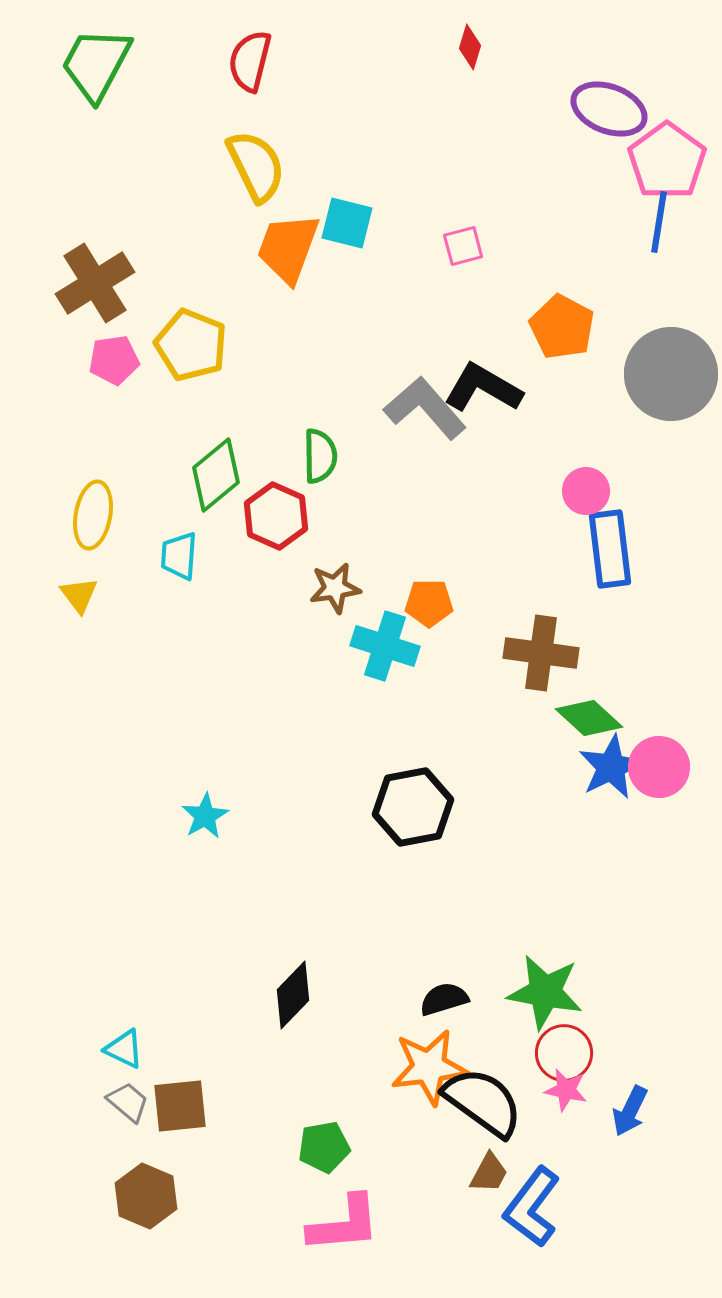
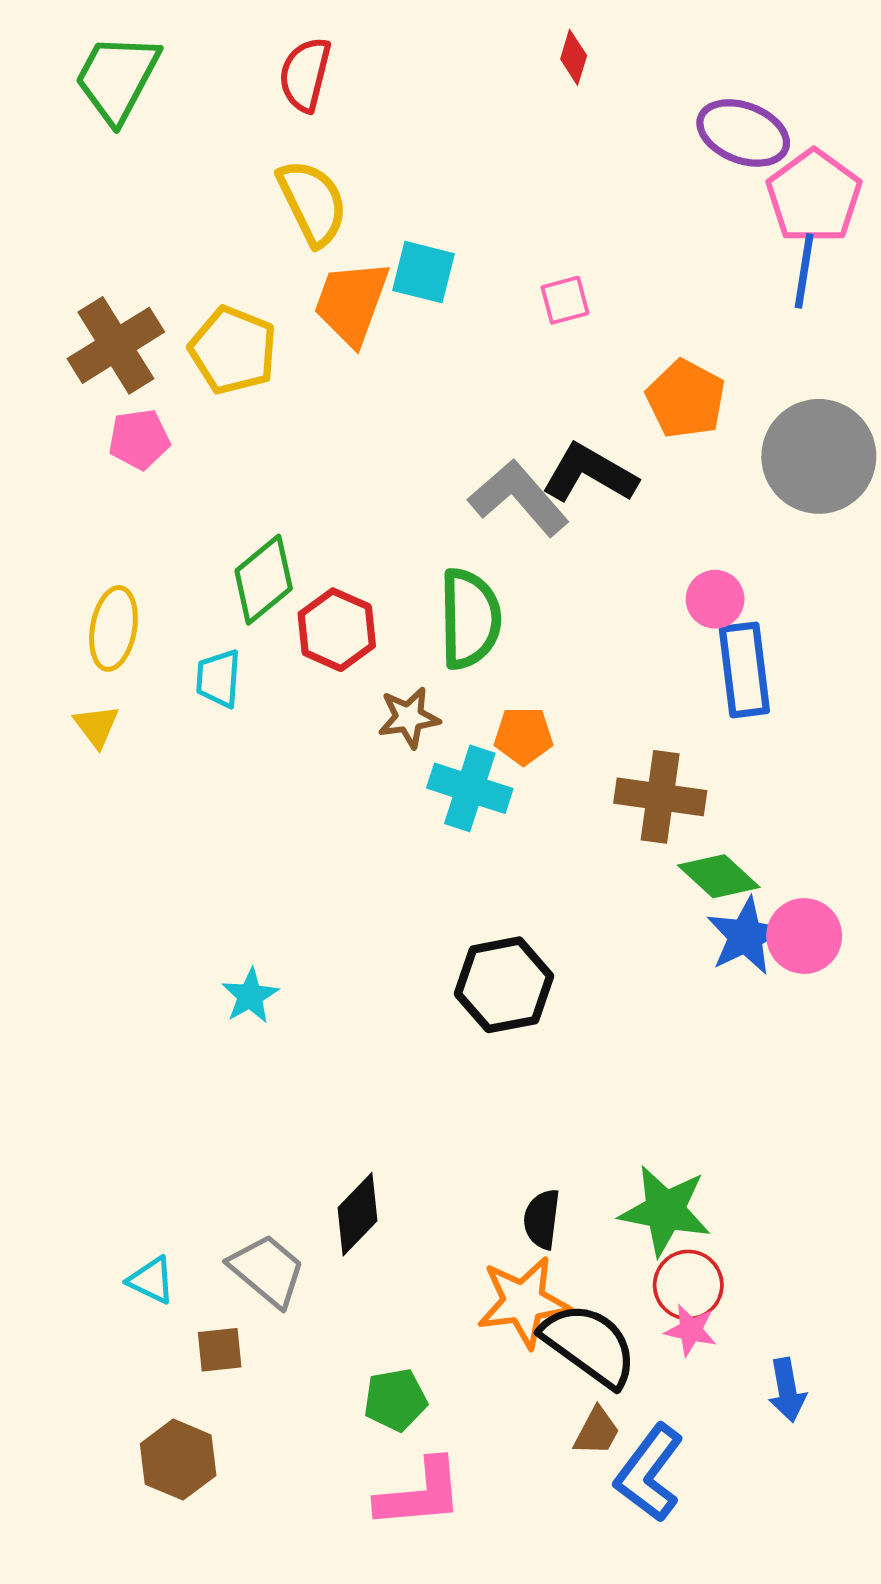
yellow pentagon: (191, 345) -> (233, 350), moved
green semicircle: (320, 456) -> (470, 619), moved, size x1.5
black semicircle: (444, 999) -> (542, 1219), turned -66
gray trapezoid: (128, 1102) -> (267, 1270), moved, size x1.5
brown square: (180, 1106) -> (220, 1350), size x0.7
blue arrow: (630, 1111) -> (787, 1390), moved, turned -36

